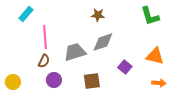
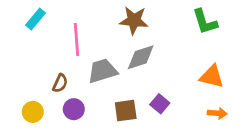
brown star: (98, 15) -> (134, 20), size x1.5
pink line: (45, 37) -> (77, 39), moved
purple square: (125, 67) -> (160, 104), moved
yellow circle: (13, 82) -> (33, 112), moved

